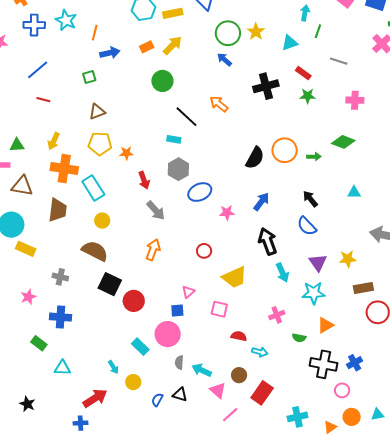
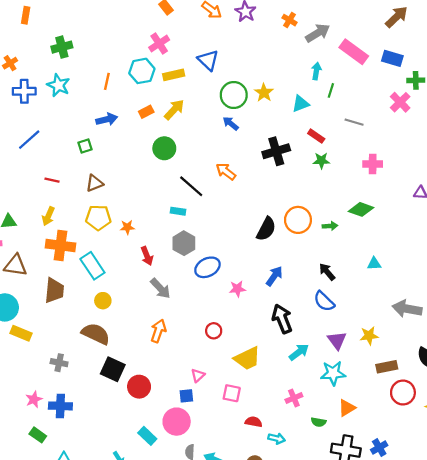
orange line: (95, 33) -> (107, 81), moved
red line: (43, 100) -> (52, 180), moved
cyan arrow: (282, 273) -> (299, 352), turned -102
pink star: (28, 297) -> (34, 399), moved

